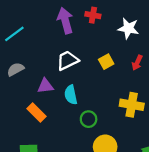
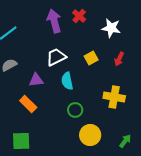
red cross: (93, 15) -> (79, 16), turned 32
cyan semicircle: (71, 95) -> (67, 81), moved

